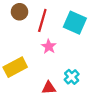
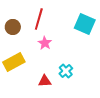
brown circle: (20, 12) -> (13, 27), moved
cyan square: (75, 23) -> (85, 24), moved

